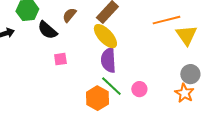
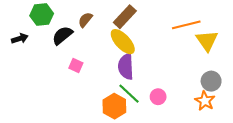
black semicircle: (47, 30) -> (62, 35), turned 100
pink square: (60, 59) -> (76, 66), turned 32

